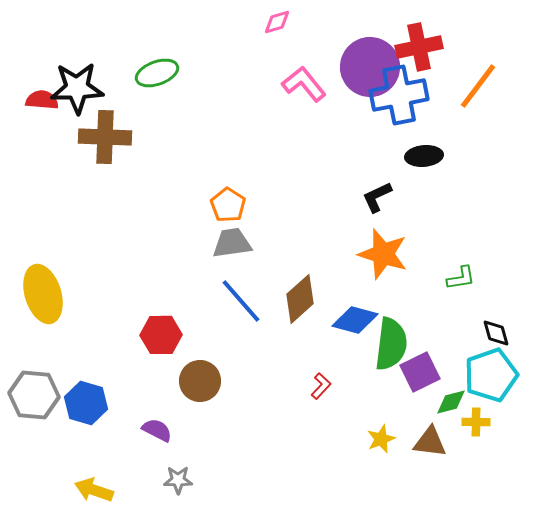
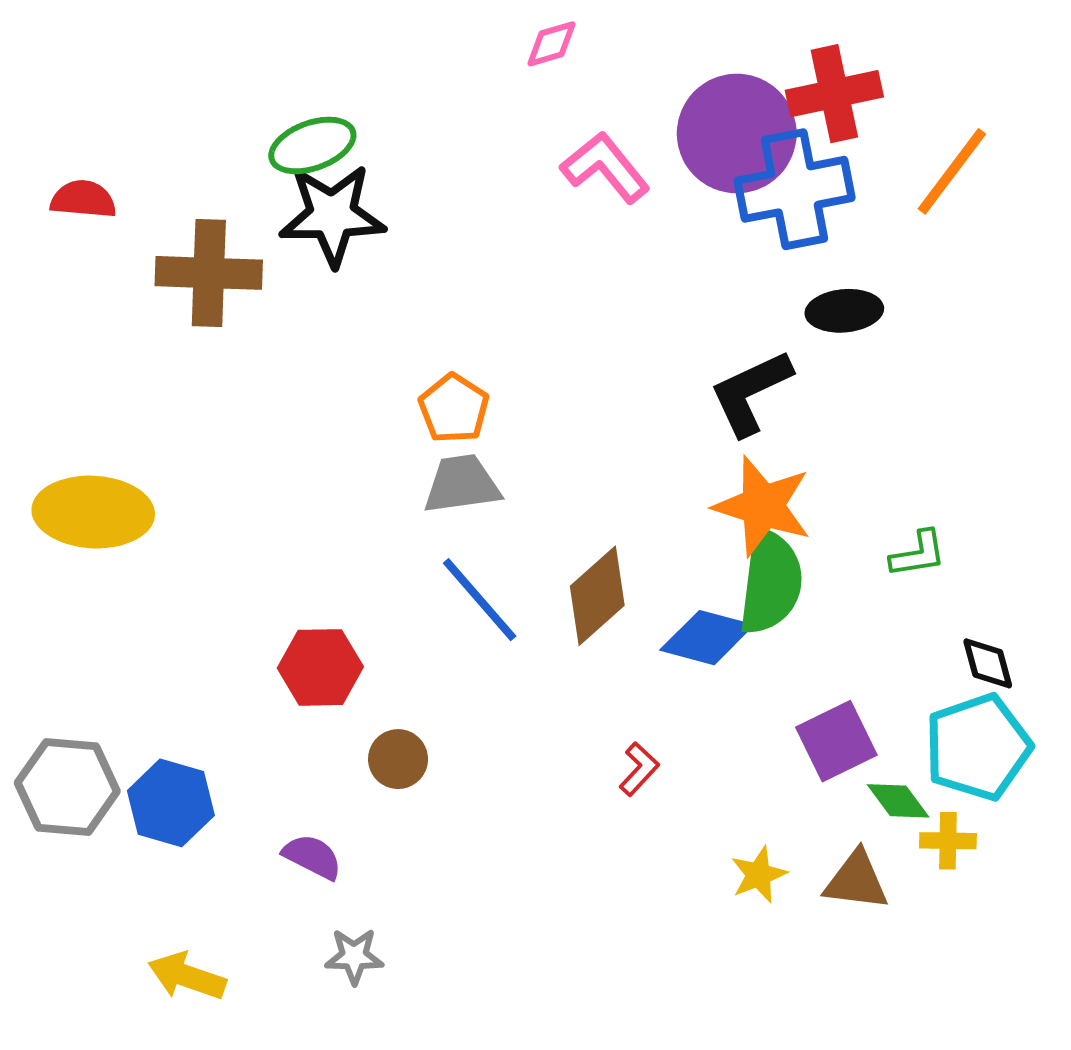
black star: (77, 88) -> (332, 215), moved
black L-shape: (377, 197) -> (751, 392), size x1.4
yellow ellipse: (43, 294) -> (93, 512), moved, turned -70
green semicircle: (391, 344) -> (771, 582), moved
brown circle: (200, 381) -> (398, 759), size x0.7
green diamond: (451, 402) -> (898, 801), turned 68

